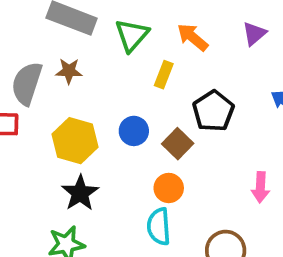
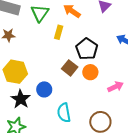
blue circle: (134, 131) -> (44, 89), moved
pink arrow: (260, 187) -> (116, 87), turned -112
orange circle: (169, 188) -> (90, 72), moved

